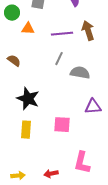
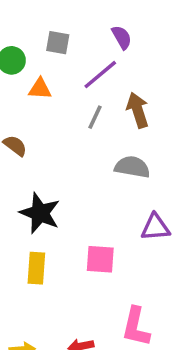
brown arrow: (88, 31) -> (138, 110), moved
purple line: (62, 34) -> (100, 75), moved, turned -35
gray line: (59, 59) -> (95, 117), moved

